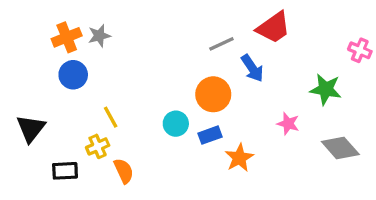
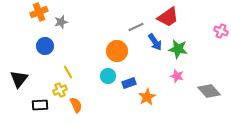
orange cross: (67, 37) -> (39, 12), moved
green star: (326, 89) -> (178, 49), moved
orange circle: (213, 94) -> (117, 51), moved

